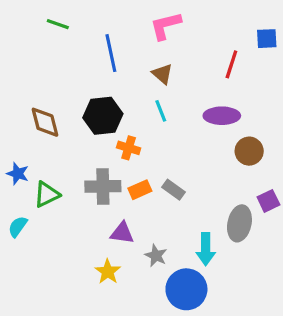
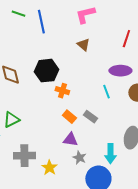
blue line: (111, 53) -> (41, 22), moved
cyan line: (161, 111) -> (106, 92), moved
gray cross: (103, 186) -> (24, 156), moved
orange rectangle: (140, 190) -> (69, 117), turned 64
purple triangle: (122, 233) -> (70, 140), moved

